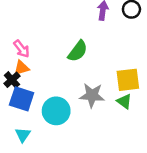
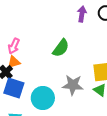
pink arrow: (22, 49) -> (14, 46), turned 63

